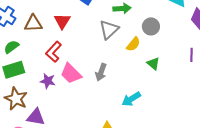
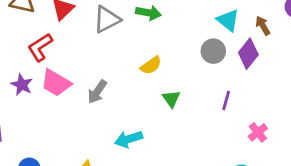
gray circle: (151, 26) -> (213, 51), moved
gray triangle: (109, 30) -> (107, 19), moved
pink trapezoid: (71, 74) -> (56, 83), turned -30

